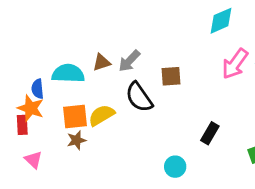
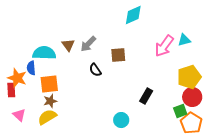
cyan diamond: (221, 21) -> (133, 15), moved
brown triangle: (101, 62) -> (68, 45), turned -48
blue semicircle: (38, 89) -> (31, 68), moved
black semicircle: (139, 97) -> (95, 70), size x0.6
yellow semicircle: (101, 115) -> (47, 117), moved

